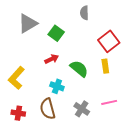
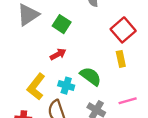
green semicircle: (79, 69) -> (91, 76), moved
yellow L-shape: (16, 78) -> (36, 87), moved

